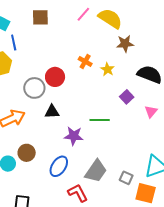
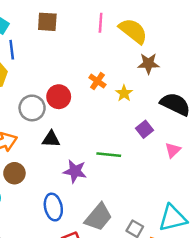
pink line: (83, 14) -> (101, 23), turned -42
brown circle: (27, 153) -> (14, 173), moved
blue ellipse: (59, 166) -> (53, 207), turned -50

